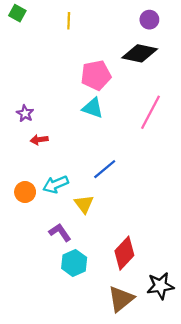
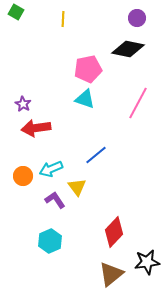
red arrow: (39, 140) -> (36, 128), size x1.8
purple L-shape: (60, 232) -> (55, 200), moved
cyan hexagon: (74, 263) -> (50, 241), moved

